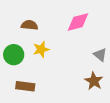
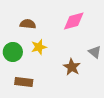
brown star: (94, 81) -> (72, 67), moved

